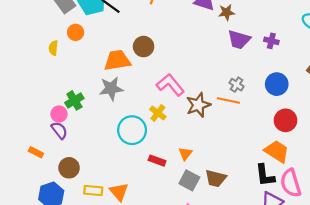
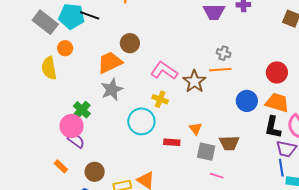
yellow semicircle: (53, 48) -> (49, 68), size x1.6
blue circle: (277, 84) -> (247, 101), moved
pink circle: (59, 114) -> (72, 126), size x1.5
orange rectangle: (36, 152) -> (61, 166), turned 32
black L-shape: (265, 175) -> (273, 127), turned 35

